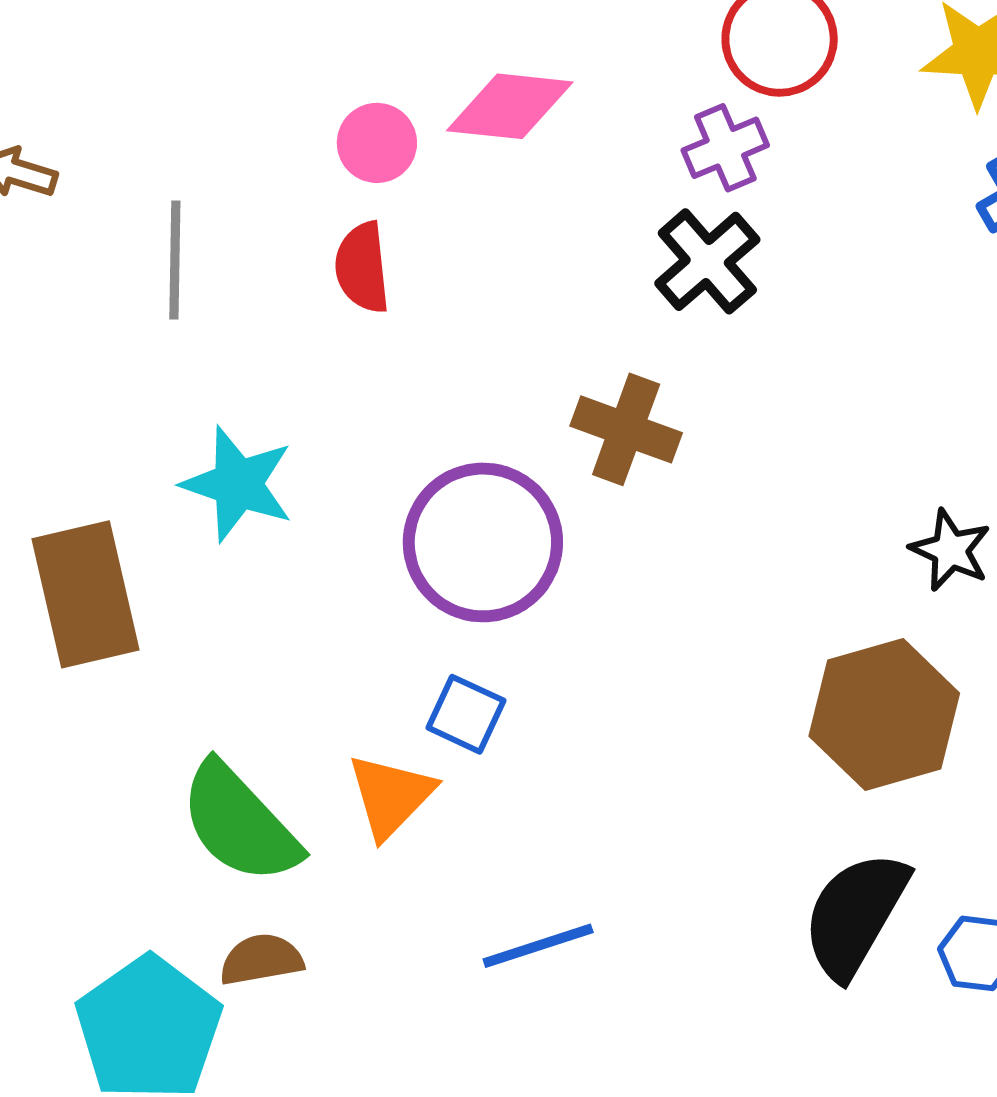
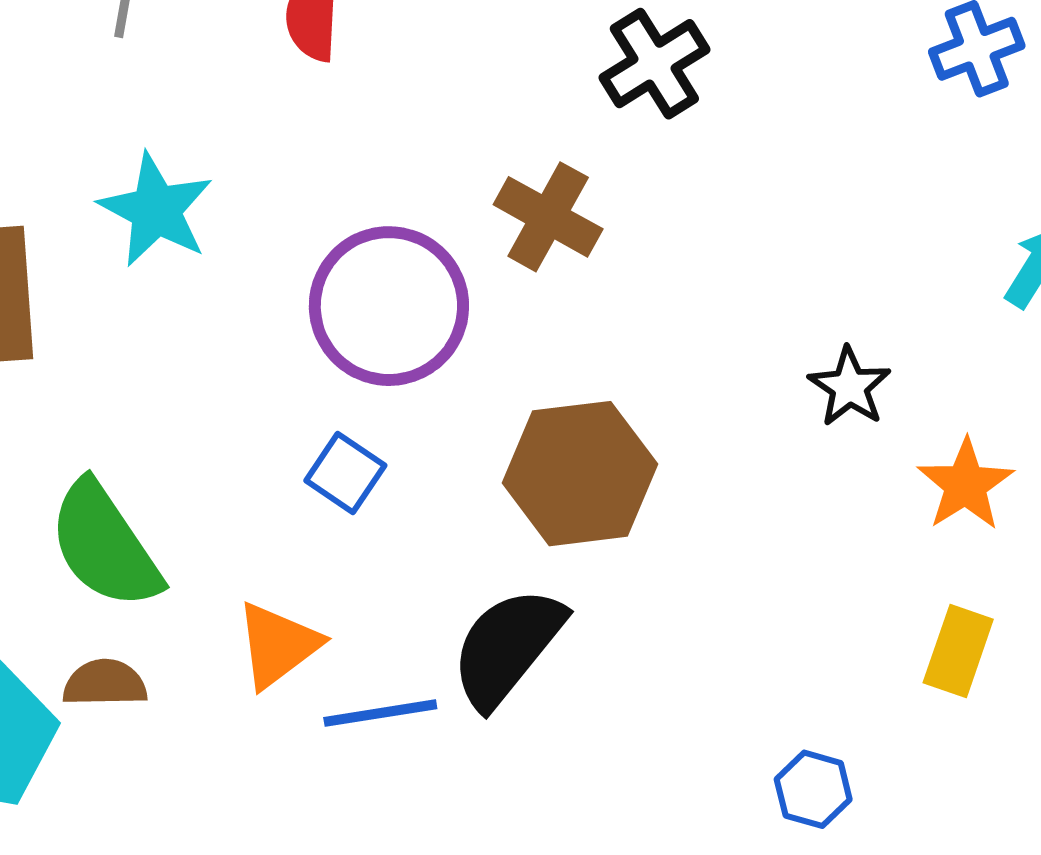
brown hexagon: (884, 715) -> (580, 474), moved
orange triangle: (391, 796) -> (278, 645), moved
black semicircle: (855, 915) -> (507, 647), moved

